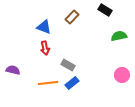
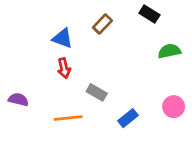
blue rectangle: (72, 83) -> (128, 118), moved

